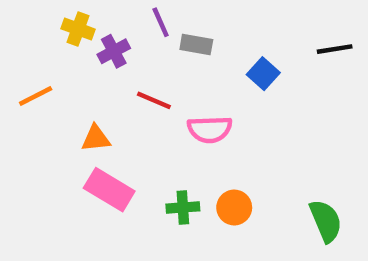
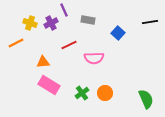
purple line: (161, 22) -> (64, 10), moved
yellow cross: (78, 29) -> (30, 23), moved
red line: (154, 100) -> (69, 45), turned -49
green cross: (183, 207) -> (82, 93), turned -32

